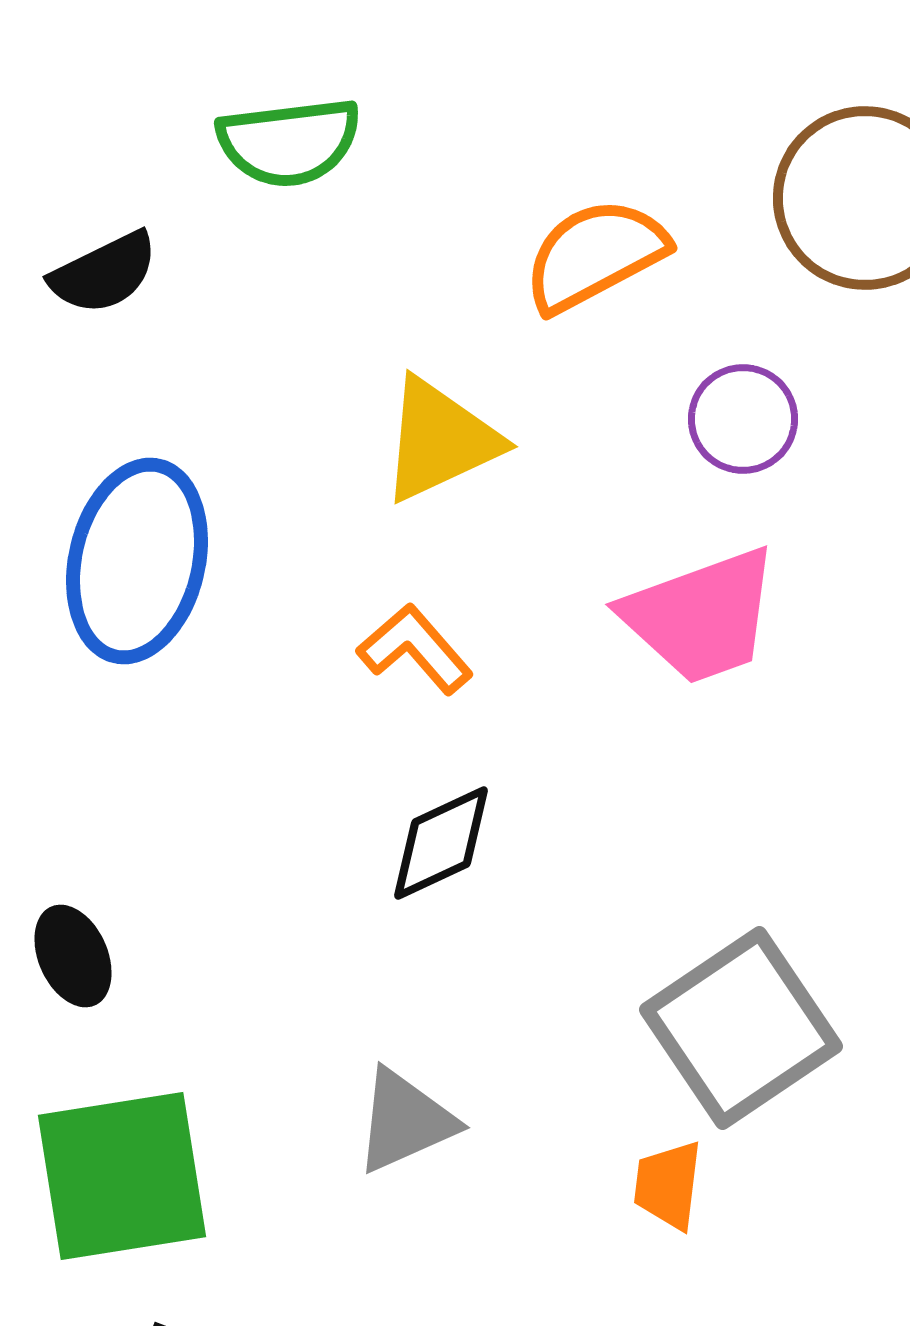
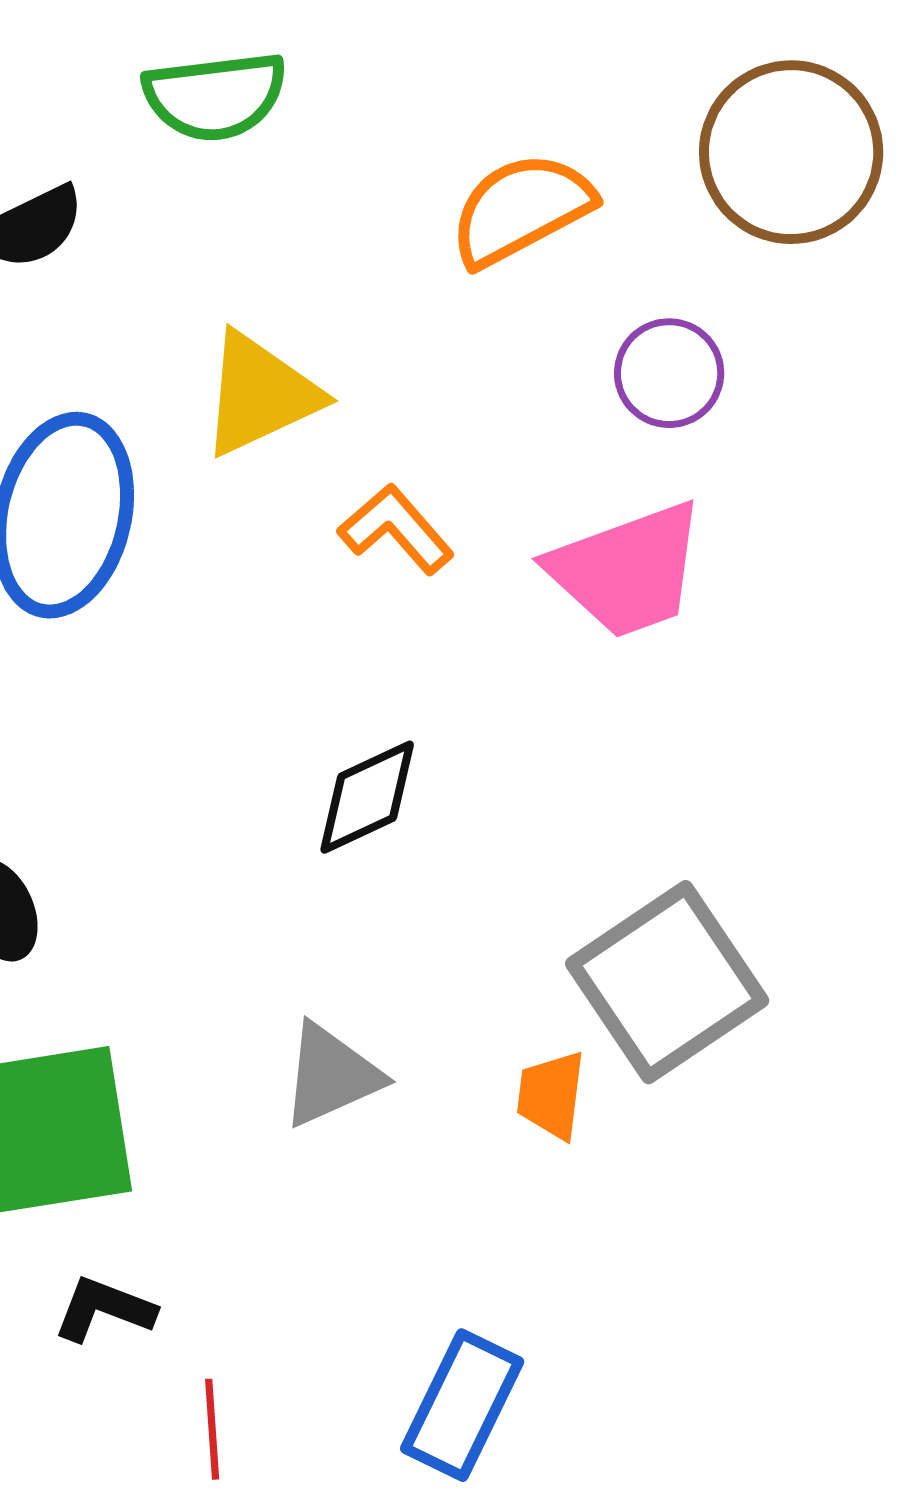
yellow triangle: (440, 440) -> (260, 394), moved
orange L-shape: (415, 649) -> (396, 529), moved
orange trapezoid: (668, 1185) -> (551, 1095), moved

